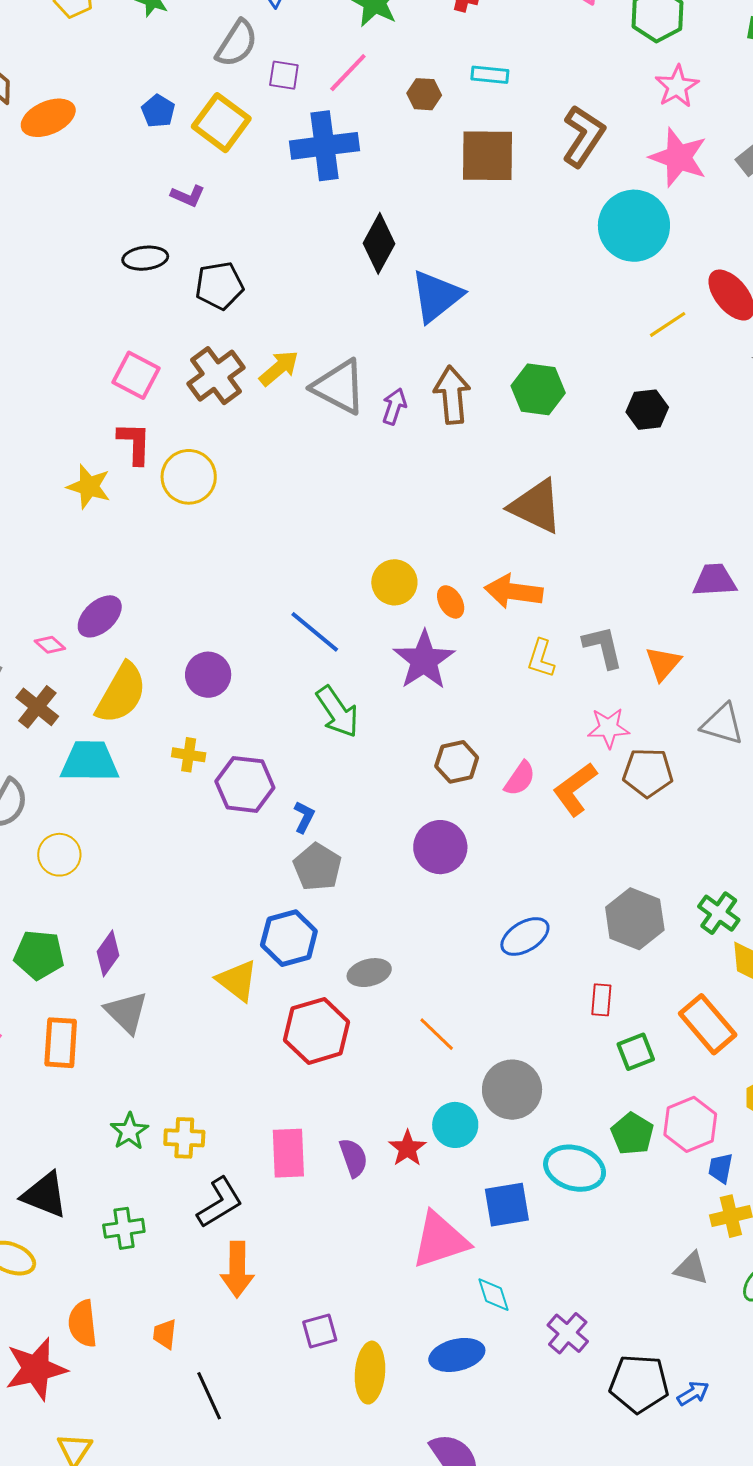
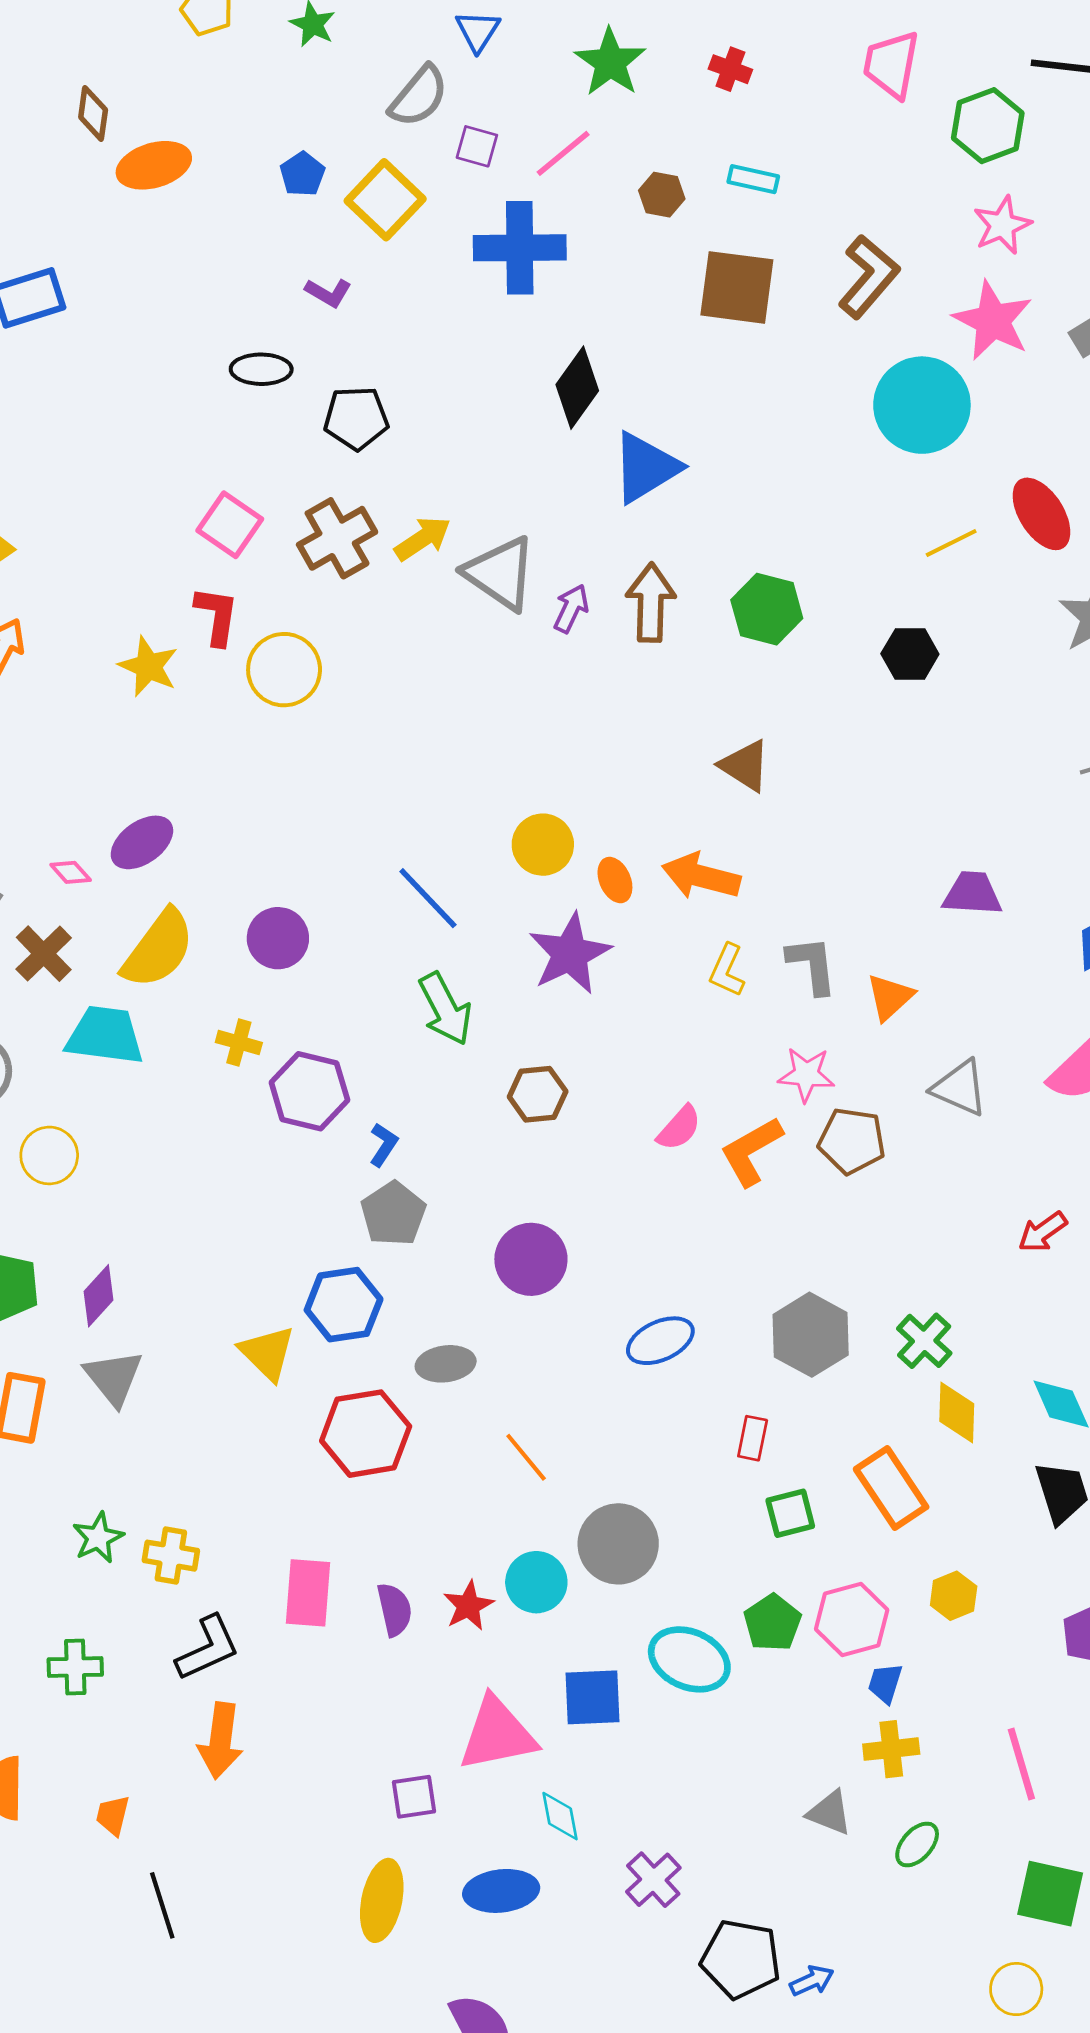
brown triangle: (536, 506) -> (745, 766), size x0.7
brown hexagon: (457, 762) -> (538, 1094), moved
purple circle: (440, 847) -> (531, 1259), moved
purple square: (320, 1331) -> (414, 1797), moved

